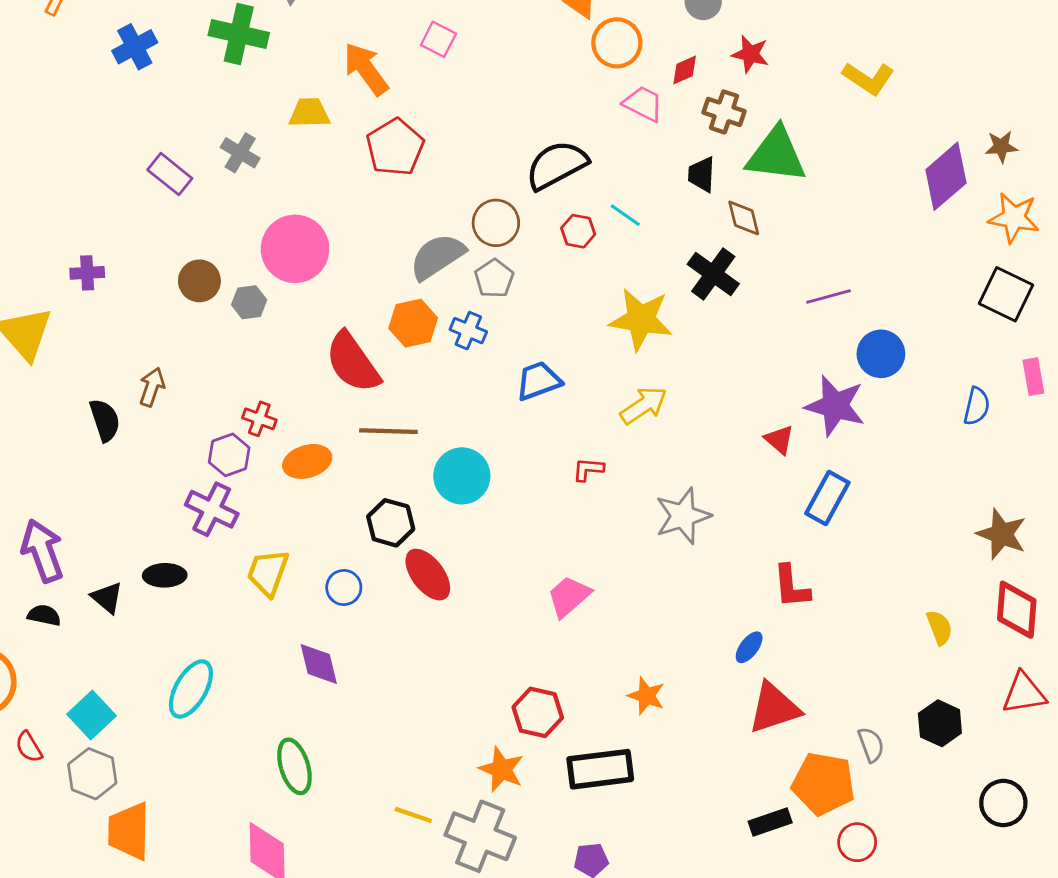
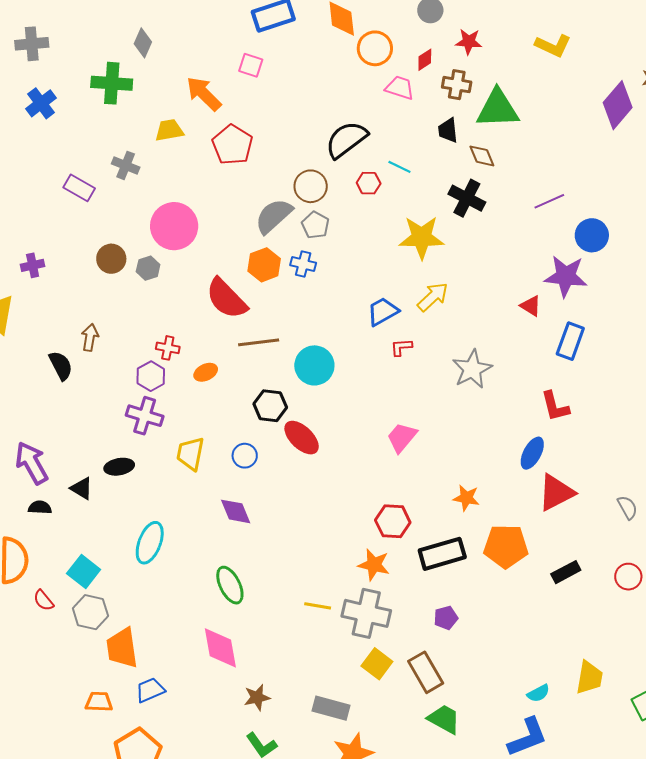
blue trapezoid: (538, 381) -> (383, 311), moved
orange ellipse: (307, 461) -> (206, 372), size x0.7
blue ellipse: (749, 647) -> (532, 453), size x1.4
orange pentagon: (823, 784) -> (506, 546), moved

